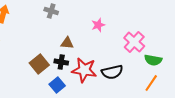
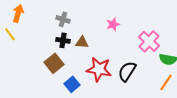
gray cross: (51, 11) -> (63, 19), moved
black cross: (61, 62) -> (63, 40), moved
black semicircle: (112, 72) -> (127, 71), turned 135

